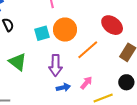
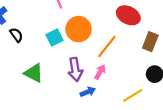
pink arrow: (86, 83) -> (100, 72), moved

